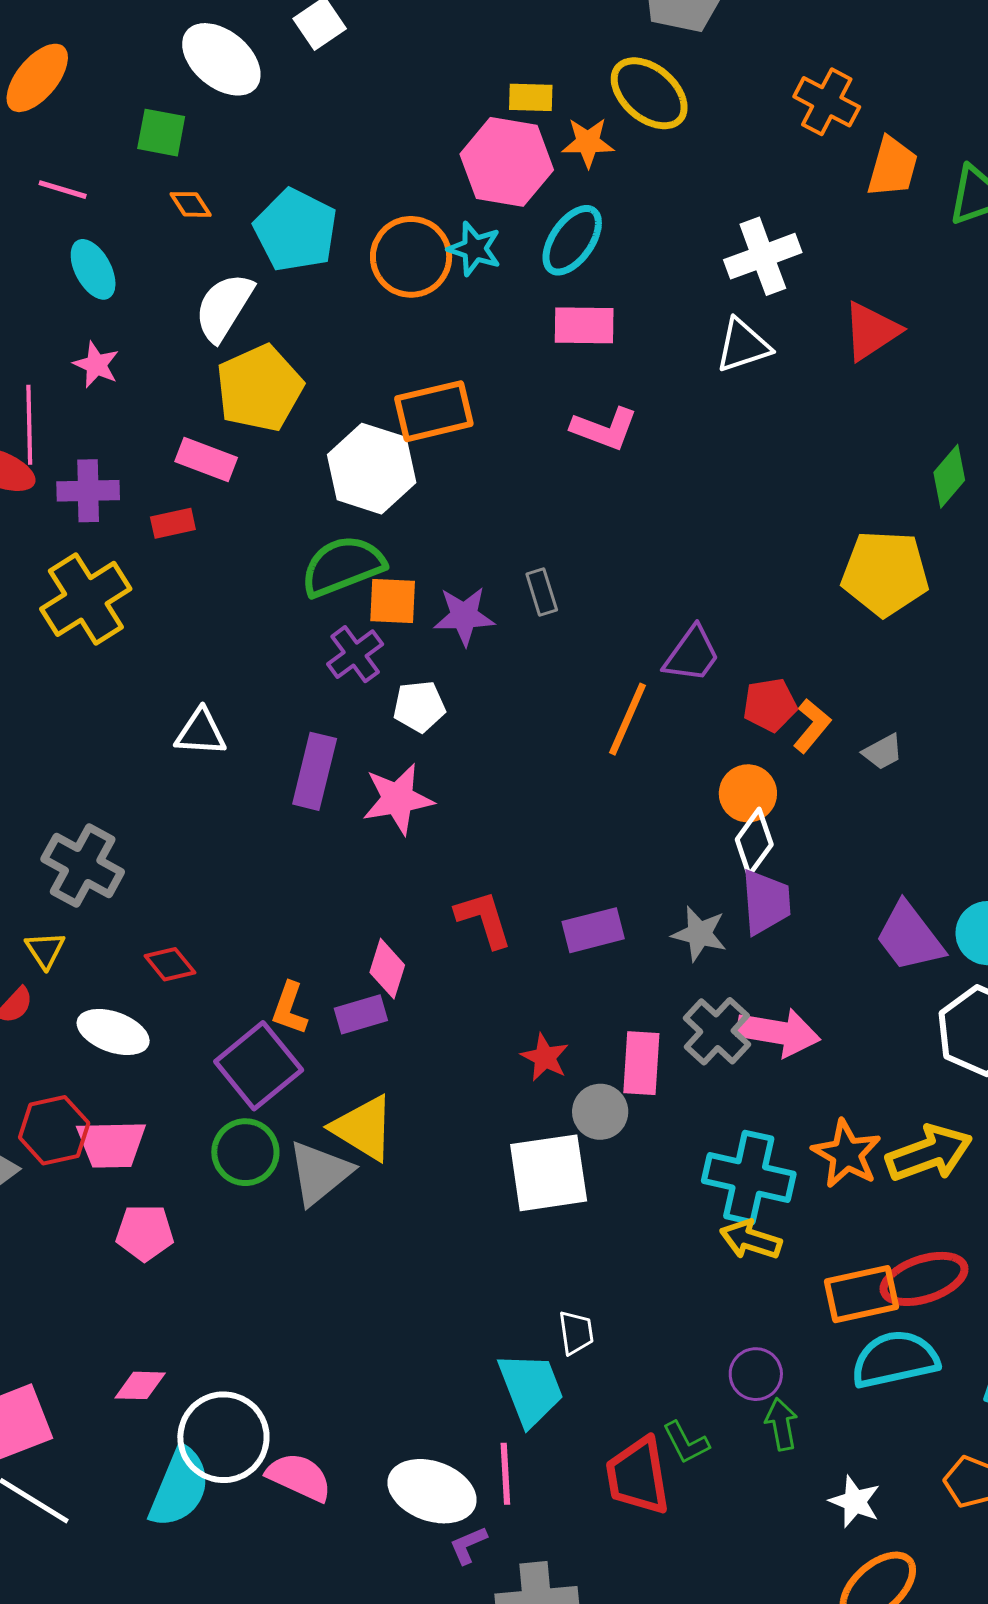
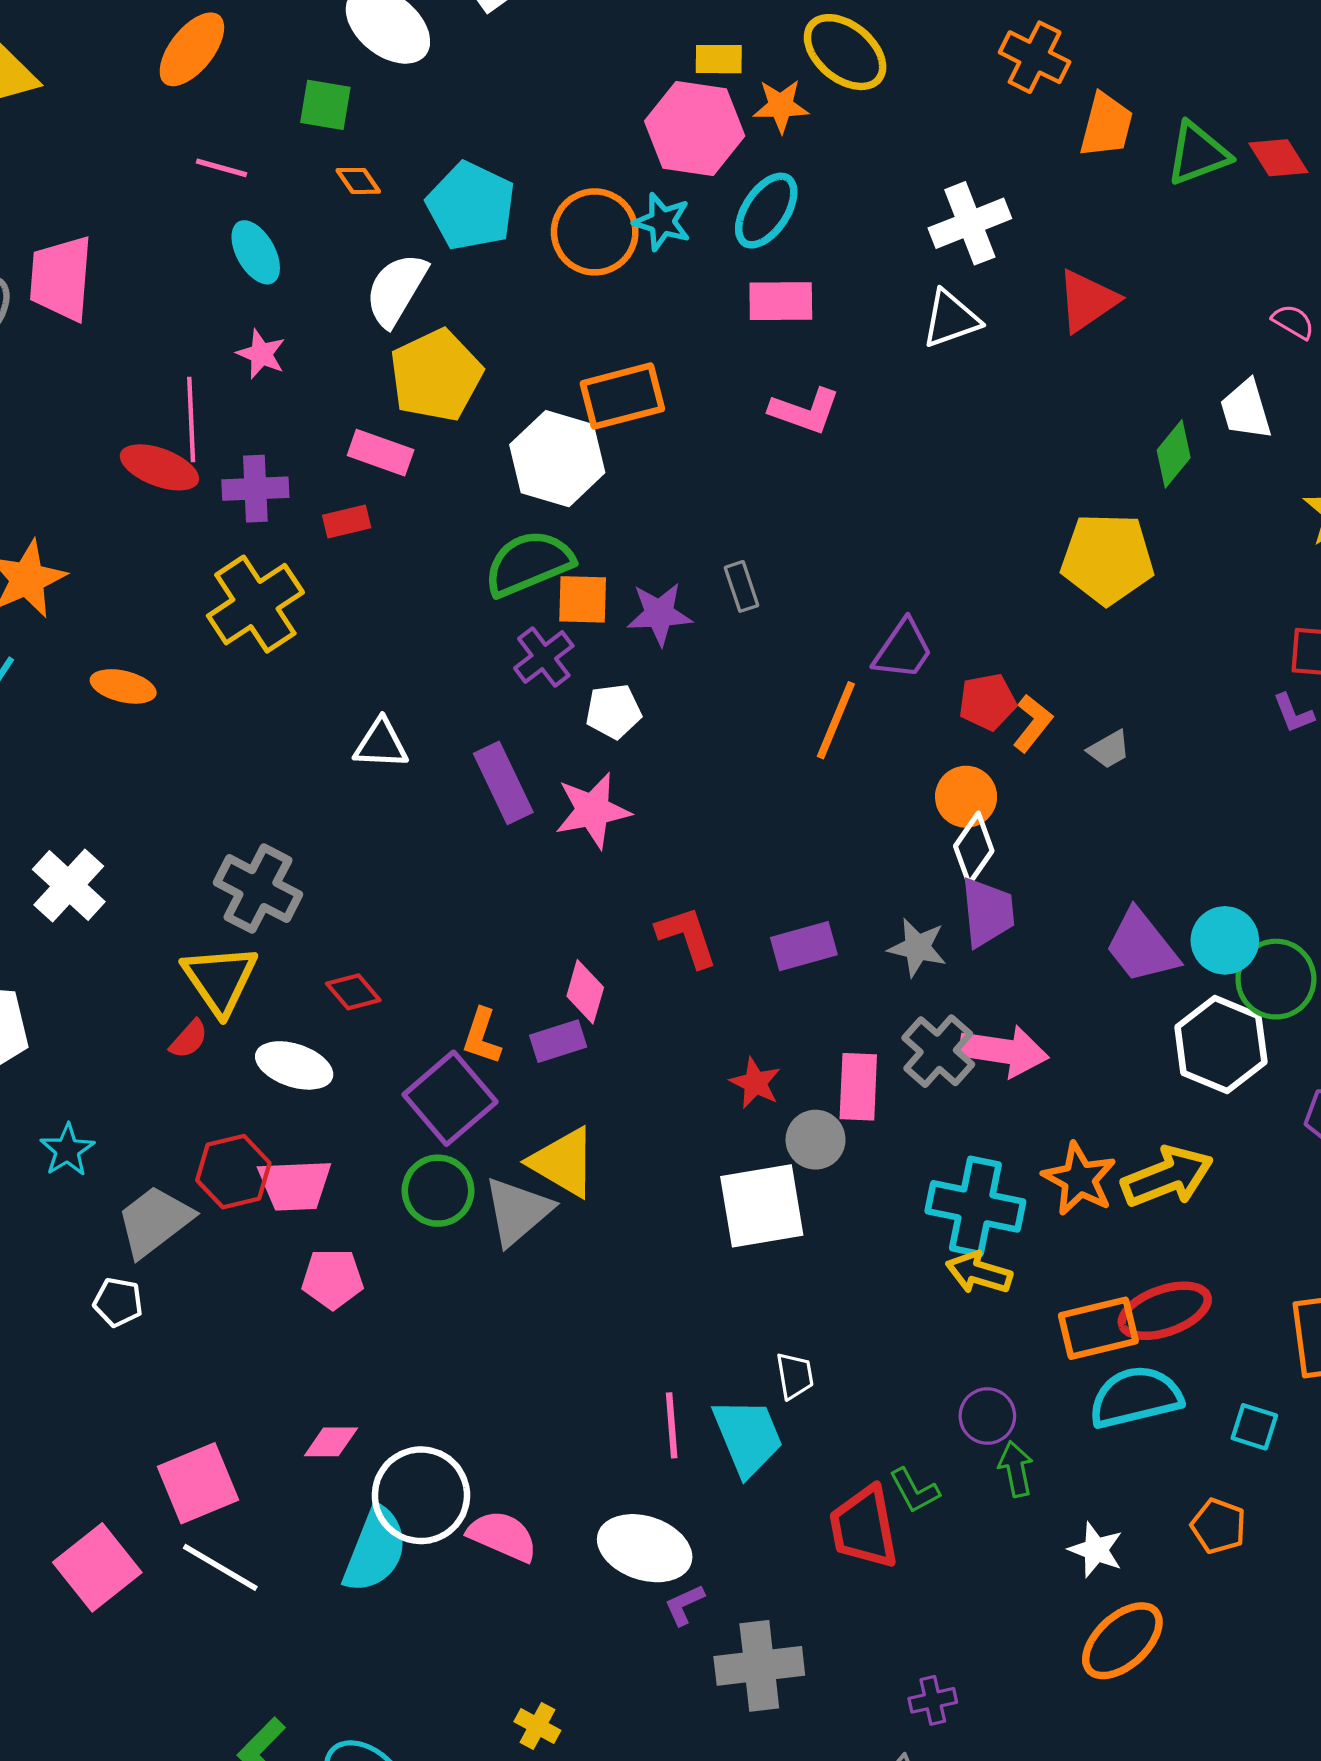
purple rectangle: (315, 771) -> (503, 783), turned -38
yellow triangle: (45, 950) -> (220, 979), size x1.8
pink line: (505, 1474) -> (672, 1425), moved

